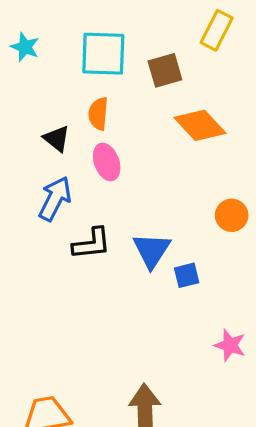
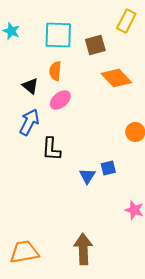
pink ellipse: (107, 162) -> (60, 100), turned 70
black L-shape: (92, 244) -> (51, 149), turned 100
blue triangle: (152, 250) -> (87, 176), moved, size x0.7

